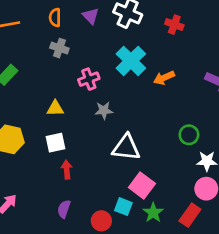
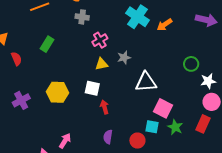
pink cross: (89, 79) -> (100, 40), moved
yellow triangle: (55, 108) -> (102, 64), moved
white square: (55, 143) -> (92, 88), turned 35

